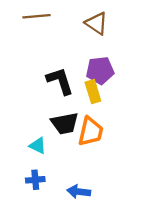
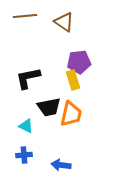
brown triangle: (96, 23) -> (64, 22), moved
black L-shape: (60, 81) -> (28, 78), moved, turned -84

